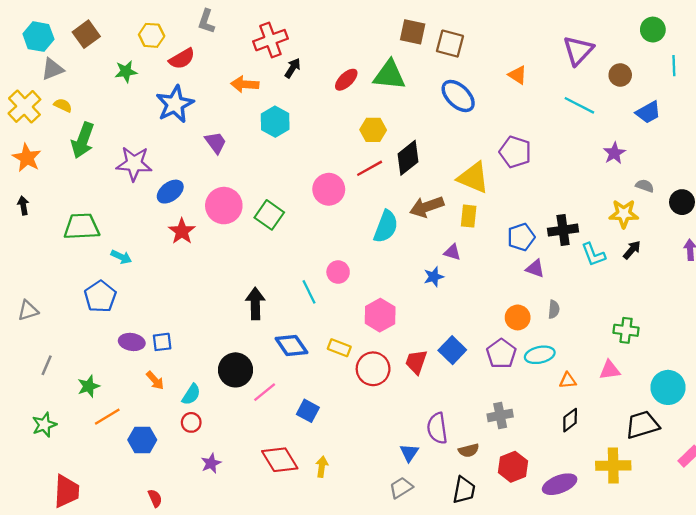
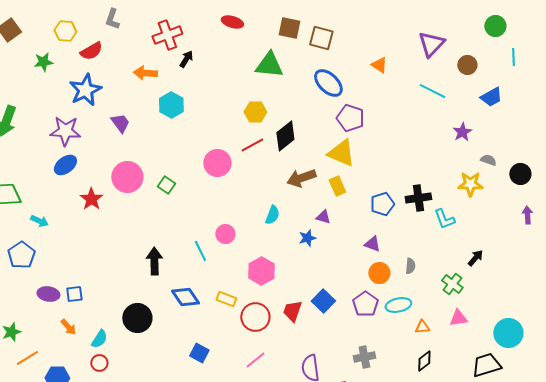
red ellipse: (346, 80) -> (232, 22), moved, turned 60
purple pentagon: (515, 152) -> (350, 118), moved
purple star: (134, 164) -> (65, 131), moved
blue ellipse: (170, 192) -> (65, 165), moved
green square: (269, 215) -> (166, 185), size x0.7
yellow rectangle: (469, 216) -> (337, 186), turned -30
cyan semicircle: (386, 227) -> (272, 215), moved, size x0.7
black arrow: (632, 250) -> (475, 258), moved
purple triangle: (535, 269) -> (372, 244), moved
green cross: (626, 330) -> (452, 284), moved, turned 30
pink line: (265, 392) -> (255, 360), moved

